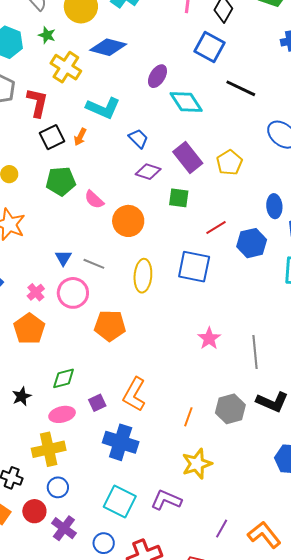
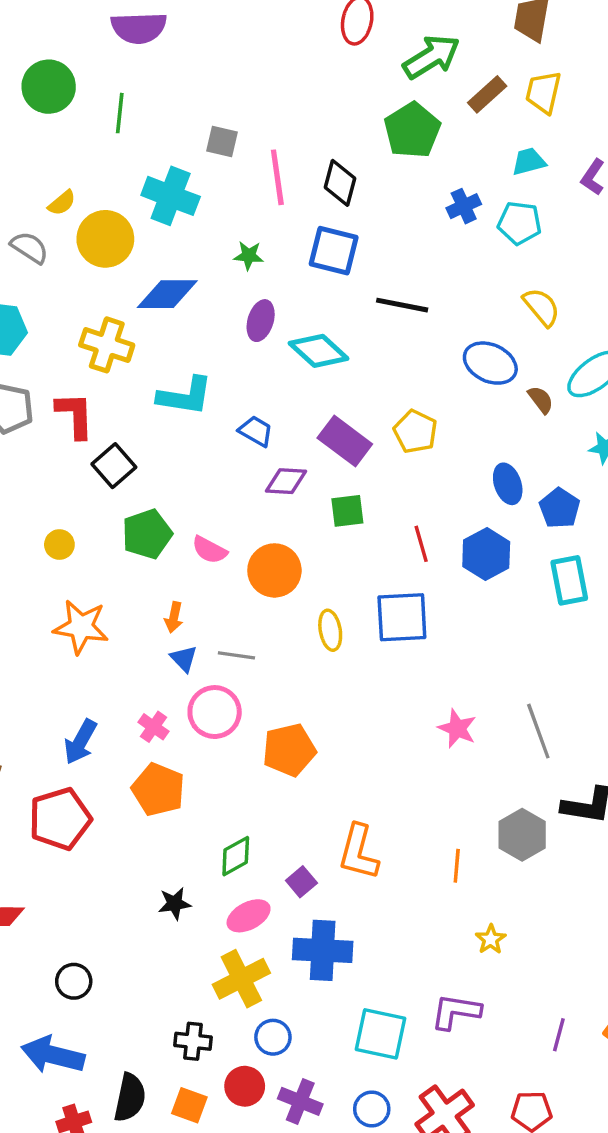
green star: (47, 35) -> (249, 256), moved
orange arrow: (80, 137) -> (174, 617), moved
red line: (216, 228) -> (421, 544), turned -60
yellow ellipse: (143, 276) -> (330, 630), moved, size x0.7
black star: (22, 396) -> (175, 904), turned 30
blue cross: (121, 442) -> (323, 950), moved
yellow star: (197, 464) -> (491, 939), size x0.6

